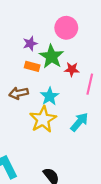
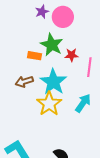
purple star: (30, 44) -> (42, 12), moved
cyan star: (50, 96) -> (53, 82), size x1.5

